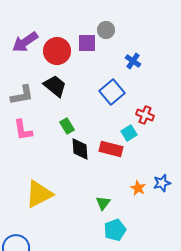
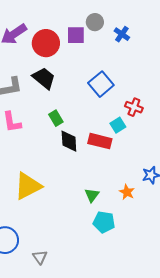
blue cross: (133, 61) -> (122, 34), moved
orange star: (138, 188) -> (127, 192), moved
cyan pentagon: (115, 230) -> (104, 222), turned 30

